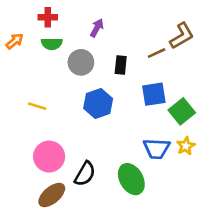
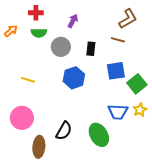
brown L-shape: (182, 36) -> (128, 19), moved
brown line: (157, 53) -> (118, 40), turned 40
pink circle: (49, 157) -> (22, 118), moved
brown ellipse: (52, 195) -> (39, 147), turned -45

